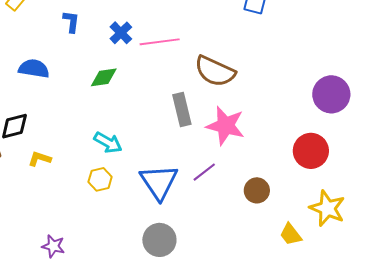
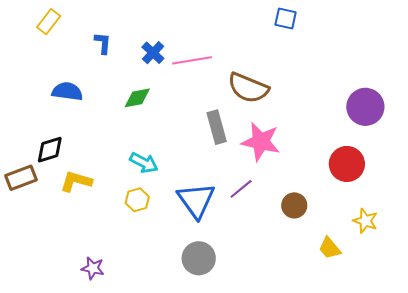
yellow L-shape: (40, 159) -> (76, 181), size x1.4
yellow star: (327, 208) -> (365, 221), size x0.7

